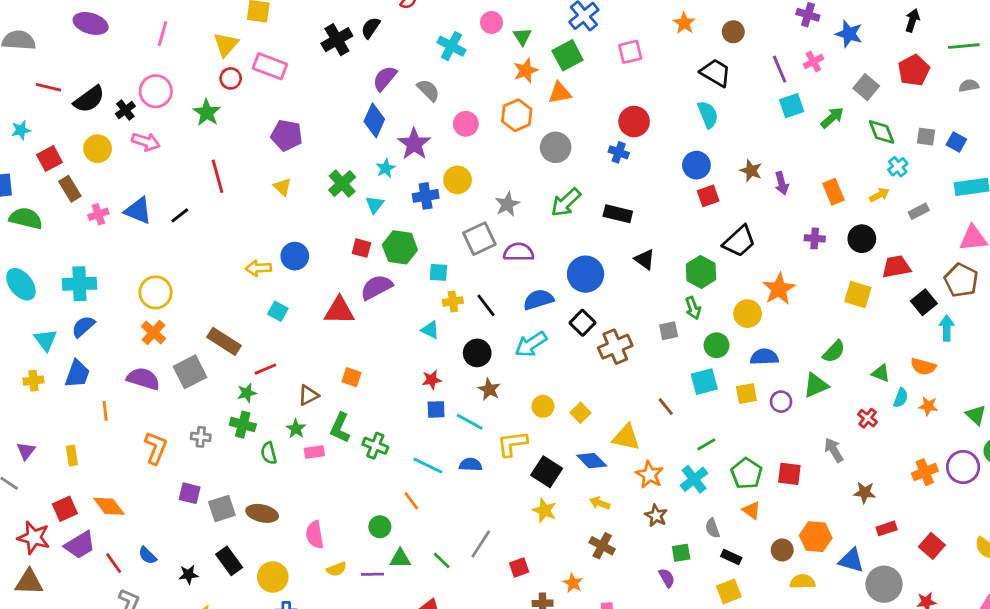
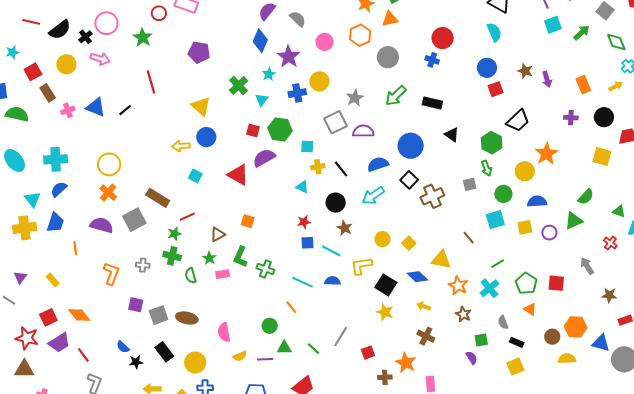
yellow triangle: (282, 187) -> (201, 106), moved, size x1.5
red triangle: (339, 311) -> (238, 175), turned 30
yellow cross: (33, 381) -> (25, 228), size x1.6
yellow rectangle: (72, 456) -> (53, 280), turned -32
blue semicircle: (147, 555) -> (123, 347), moved
orange star: (573, 583) -> (406, 363), size x1.5

